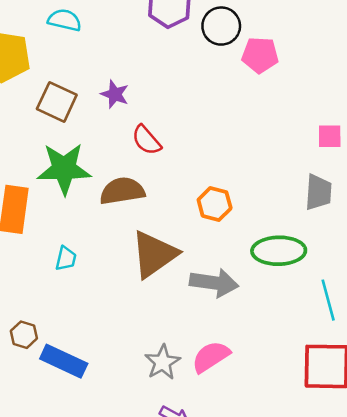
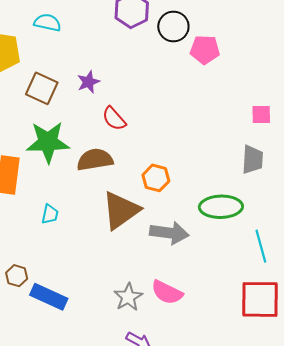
purple star: (115, 94) -> (88, 82), turned 30
orange hexagon: (215, 204) -> (156, 178), moved
pink semicircle: (211, 357) -> (167, 292), turned -120

